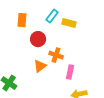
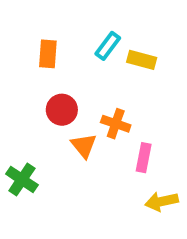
red circle: (38, 39) -> (62, 110), moved
orange triangle: (40, 66) -> (84, 146), turned -32

